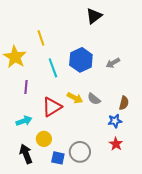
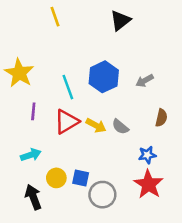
yellow line: (41, 38) -> (55, 17), moved
brown semicircle: (124, 103) -> (161, 118), moved
red triangle: (52, 107) -> (67, 122), moved
red star: (116, 144) -> (148, 184), size x1.6
blue square: (58, 158) -> (81, 178), moved

